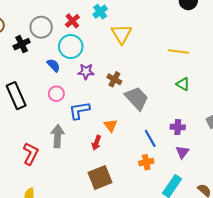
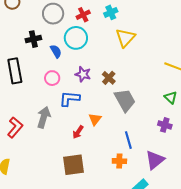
black cross: (22, 44) -> (33, 39), moved
purple star: (86, 72) -> (83, 74), moved
purple cross: (178, 127) -> (165, 125), moved
purple triangle: (182, 152) -> (155, 160), size x1.5

